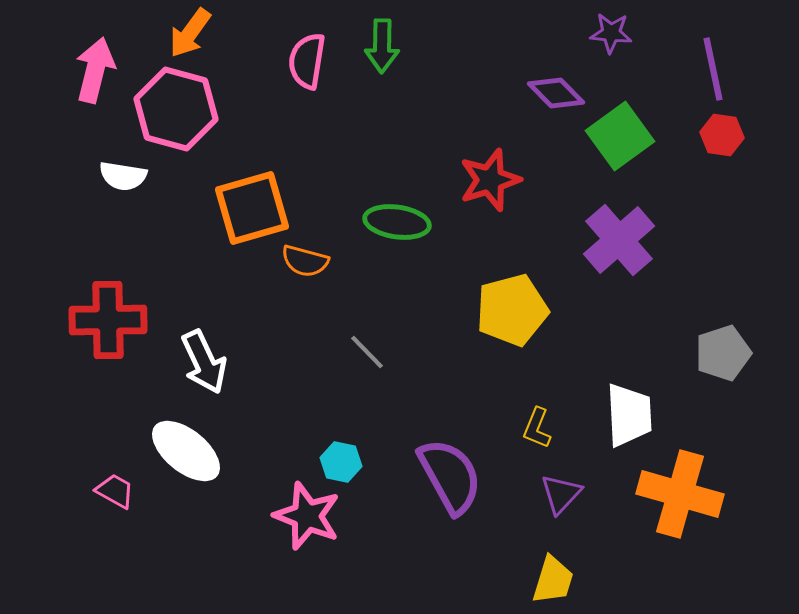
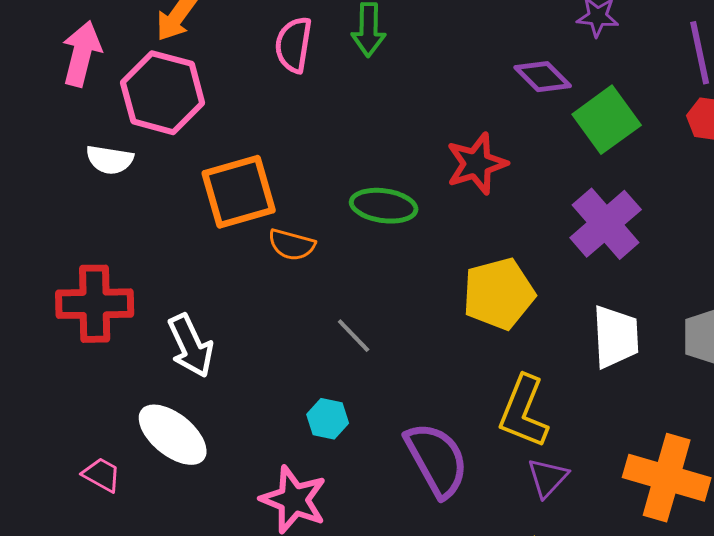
white trapezoid: (629, 415) -> (616, 337), moved
yellow L-shape: (537, 428) -> (524, 412), size x1.8
cyan hexagon: (341, 462) -> (328, 419), moved

